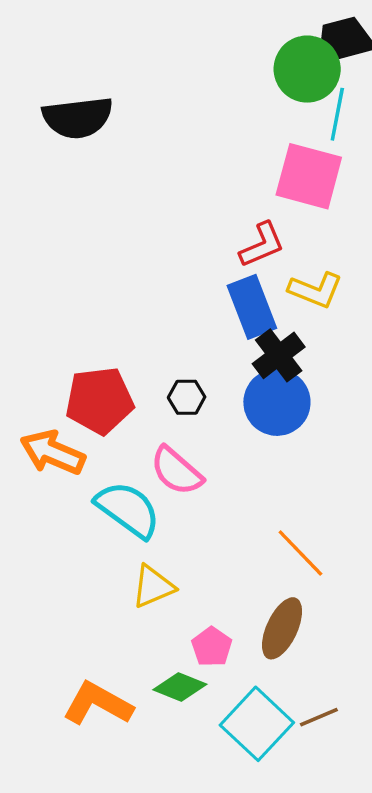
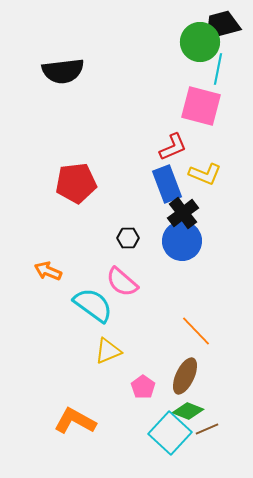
red pentagon: (99, 401) -> (76, 183), moved
orange arrow: (53, 453) -> (48, 271), size x0.7
green diamond: (180, 687) -> (188, 411), moved

